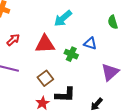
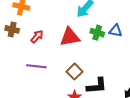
green cross: (71, 54) -> (97, 33), moved

